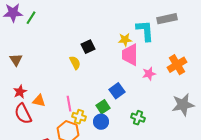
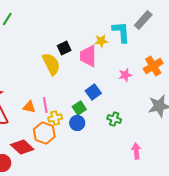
gray rectangle: (167, 19) -> (143, 20), turned -36
pink trapezoid: (130, 55) -> (88, 56), moved
yellow semicircle: (75, 63) -> (51, 64), size x1.6
orange triangle: (39, 101) -> (29, 107), moved
yellow cross: (79, 117) -> (55, 118), turned -32

